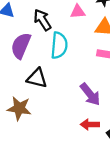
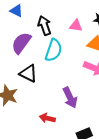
red arrow: (90, 124) -> (47, 118), moved

